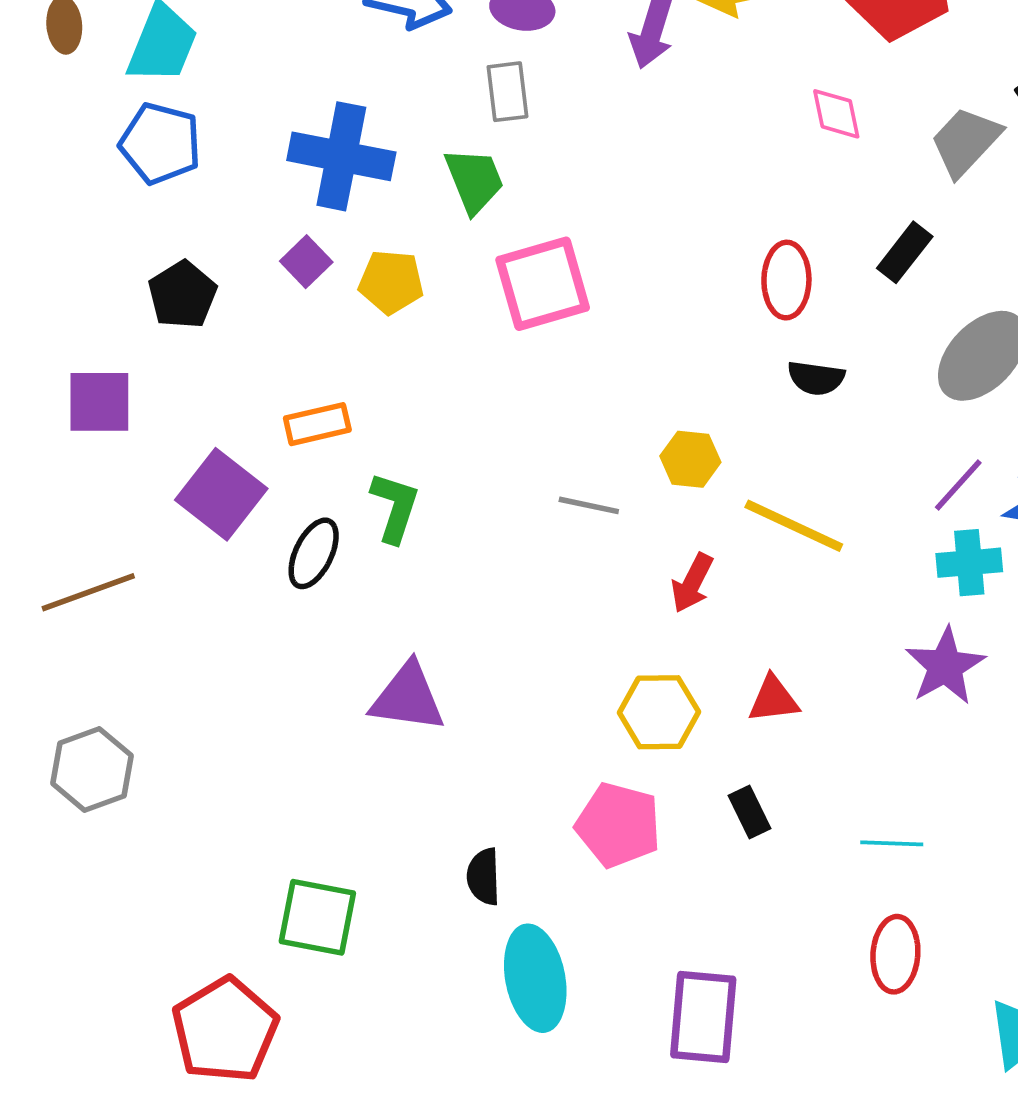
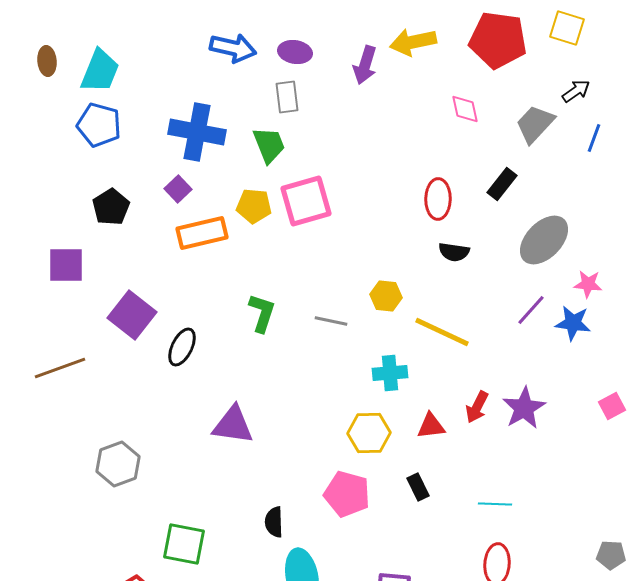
yellow pentagon: (391, 282) -> (254, 206), moved
orange rectangle: (317, 424) -> (202, 233), moved, size x1.4
green L-shape: (395, 507) -> (262, 313), moved
cyan cross: (969, 563) -> (390, 373), moved
red arrow: (692, 583) -> (477, 407), moved
gray hexagon: (92, 770) -> (118, 464), moved

